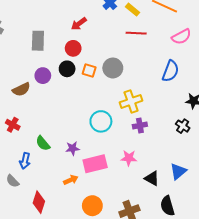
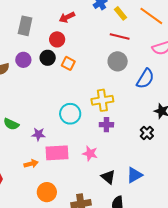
gray circle: (113, 68) -> (118, 61), moved
green semicircle: (43, 143) -> (11, 124), turned -35

